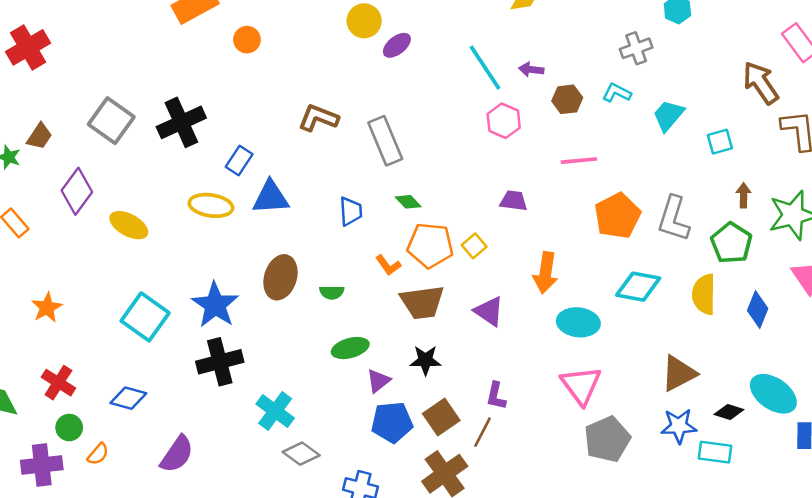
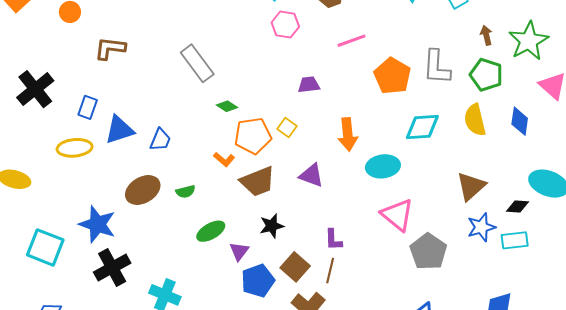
brown L-shape: (318, 118) -> (110, 48), moved
blue trapezoid: (351, 211) -> (160, 140), moved, turned 40
brown ellipse: (280, 277) -> (143, 190), turned 56

